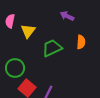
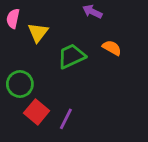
orange semicircle: (81, 42) -> (112, 48), turned -64

